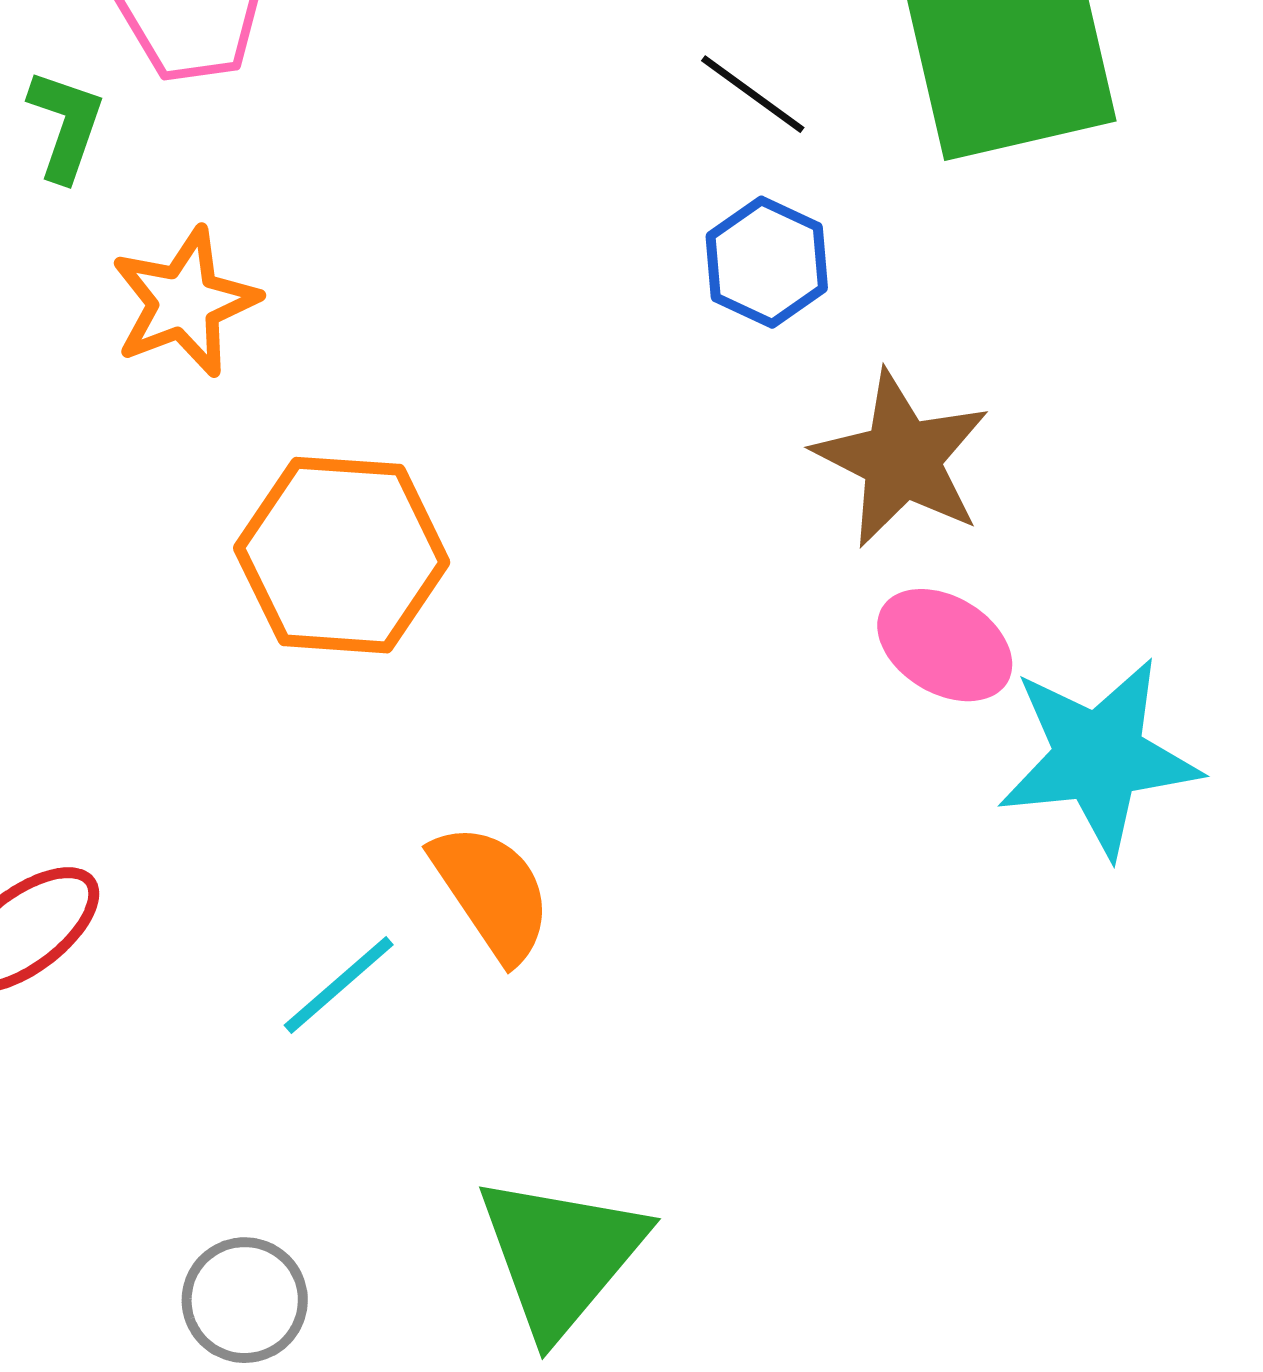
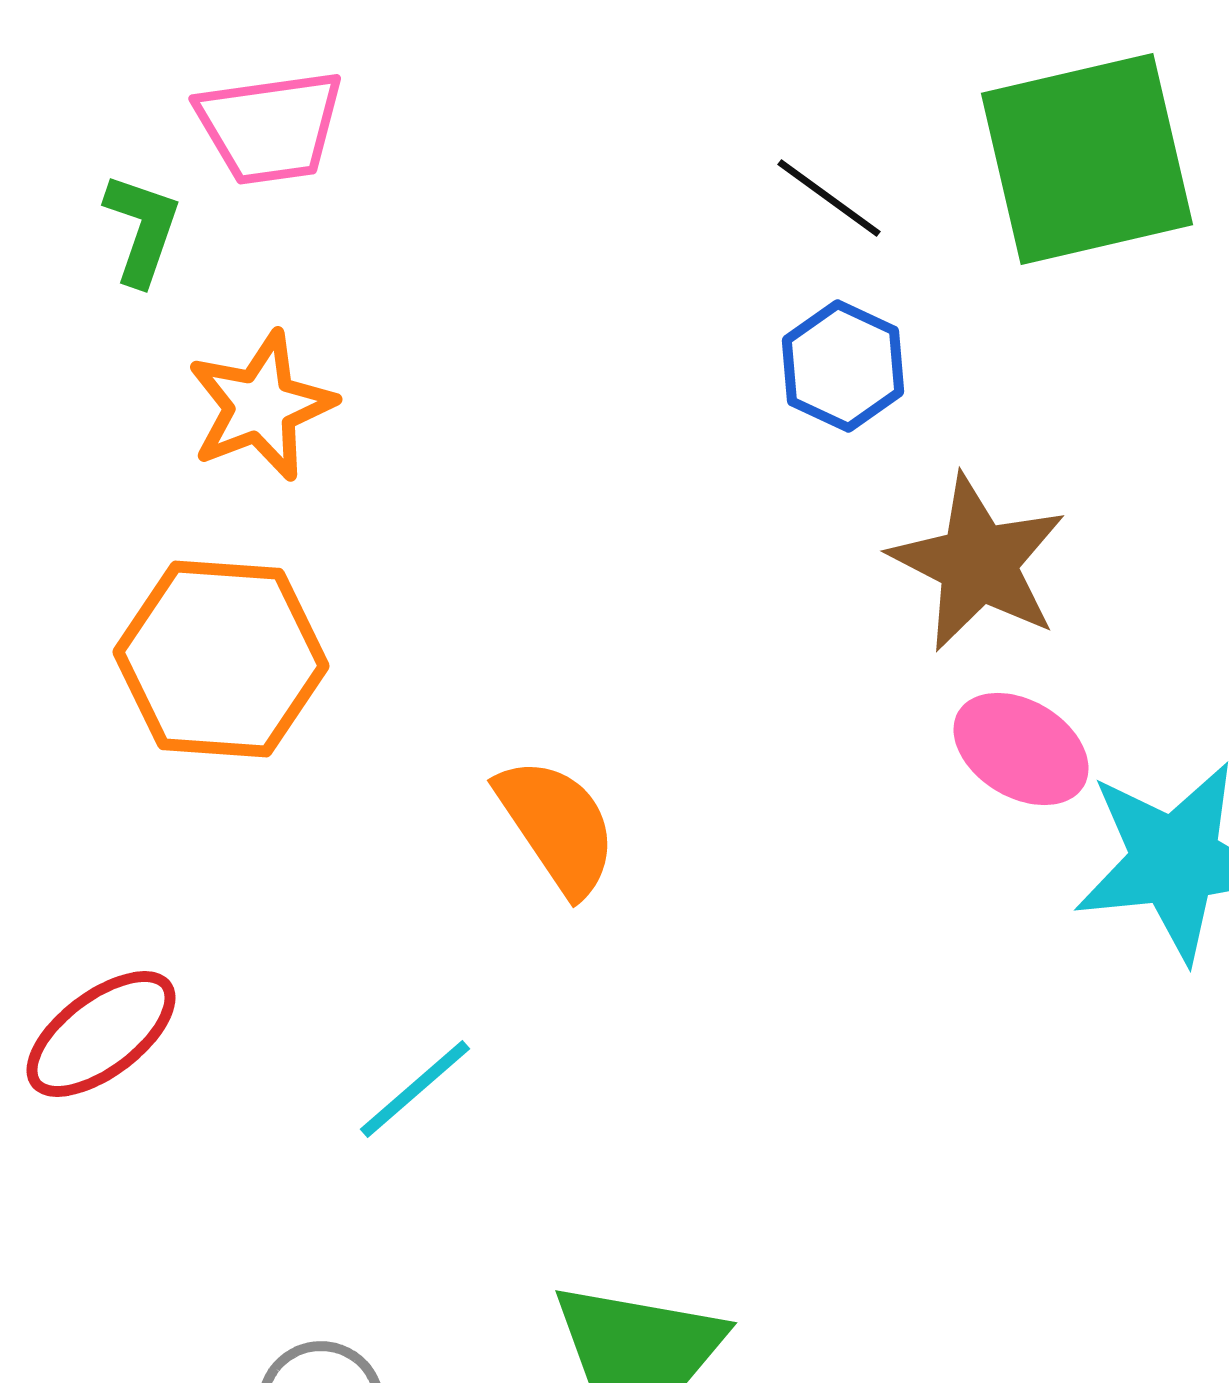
orange hexagon: (342, 555) -> (221, 659), moved
orange semicircle: (492, 892) -> (557, 826), moved

